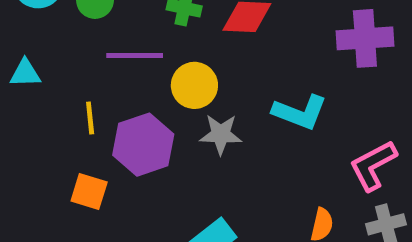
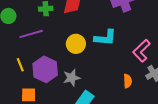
yellow circle: (194, 85) -> (76, 44), moved
gray star: (221, 134) -> (72, 78), moved

